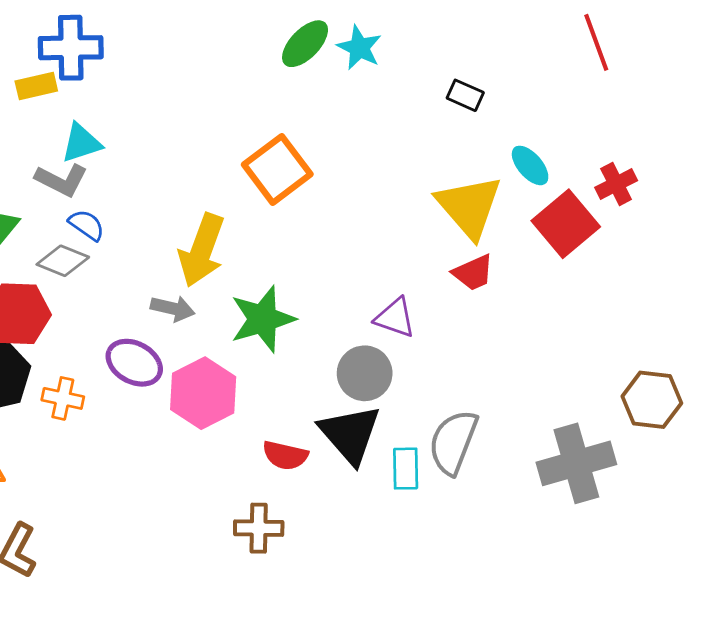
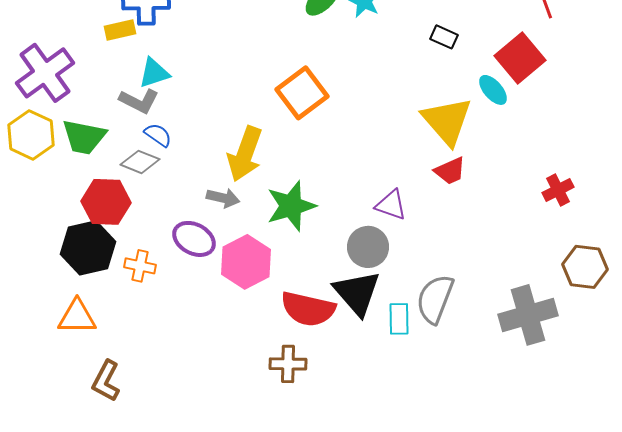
red cross: (616, 184) -> (558, 190), moved
red square: (566, 224) -> (520, 58), moved
red semicircle: (285, 455) -> (308, 309), size x1.6

